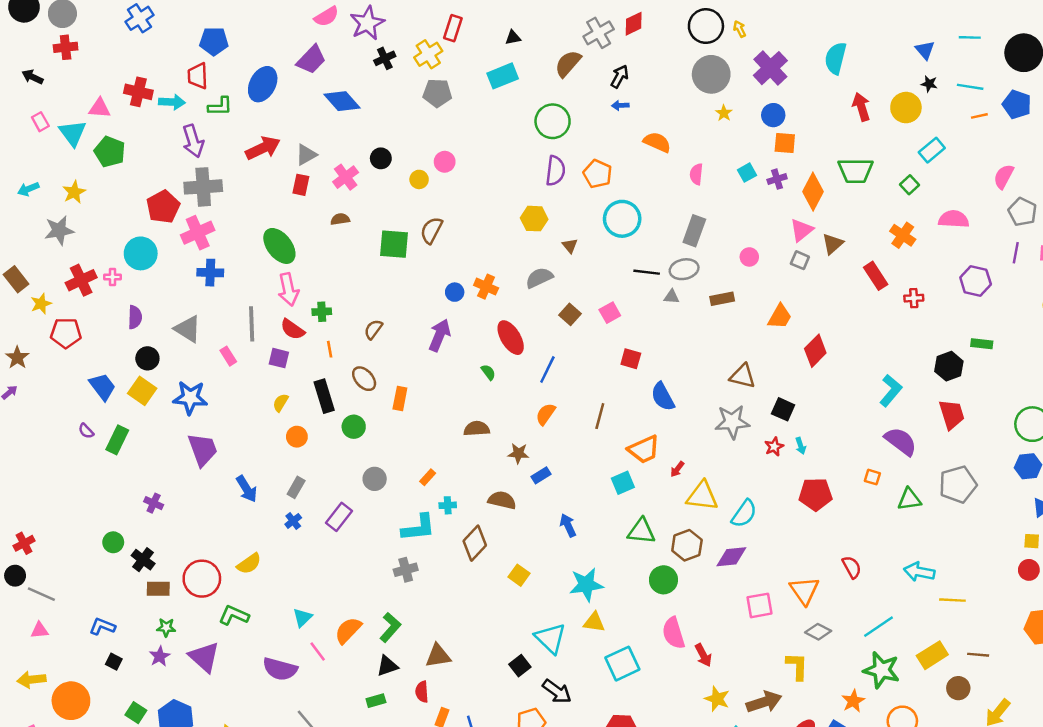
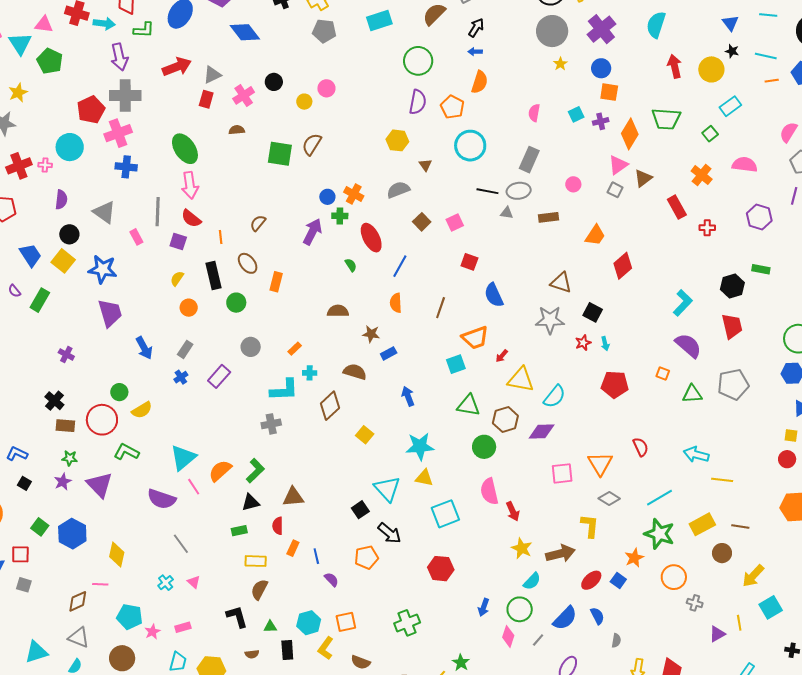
orange semicircle: (657, 142) -> (480, 82), moved, turned 80
green cross: (322, 312) -> (340, 216), moved
orange semicircle: (546, 414) -> (396, 303), turned -42
green circle: (113, 542) -> (119, 392), moved
cyan triangle: (302, 618) -> (183, 458), size x1.6

